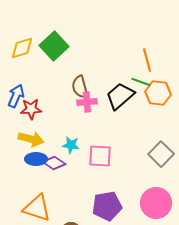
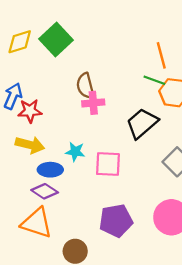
black trapezoid: (120, 96) -> (142, 123), moved
blue ellipse: (36, 159) -> (50, 170), moved
purple diamond: (54, 163) -> (45, 191), moved

